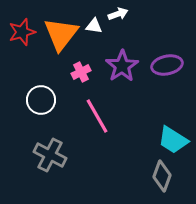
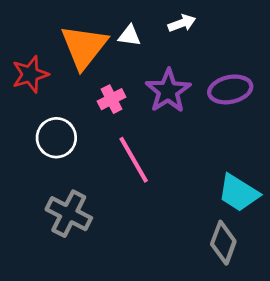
white arrow: (118, 14) -> (182, 23), moved
red star: (22, 32) -> (30, 74), moved

